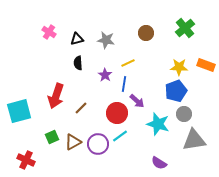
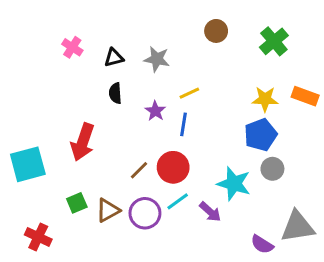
brown circle: (146, 33) -> (216, 31), moved
purple arrow: (137, 101) -> (210, 212), moved
brown line: (81, 108) -> (139, 170), moved
gray triangle: (194, 140) -> (298, 227), moved
purple semicircle: (159, 163) -> (262, 244), moved

